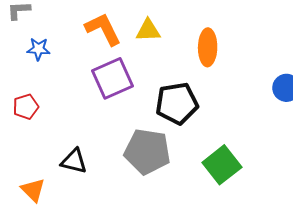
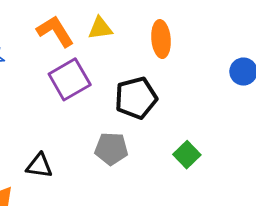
gray pentagon: (147, 151) -> (111, 149), size x0.7
green square: (222, 165) -> (187, 155), size x0.7

